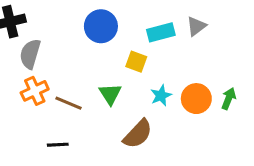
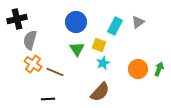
cyan rectangle: (161, 32) -> (115, 26), turned -48
orange cross: (35, 91) -> (33, 64), turned -30
green triangle: (110, 94) -> (77, 49), moved
cyan star: (161, 95) -> (103, 63), moved

